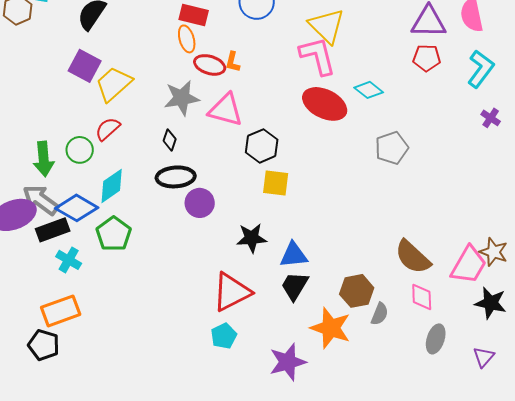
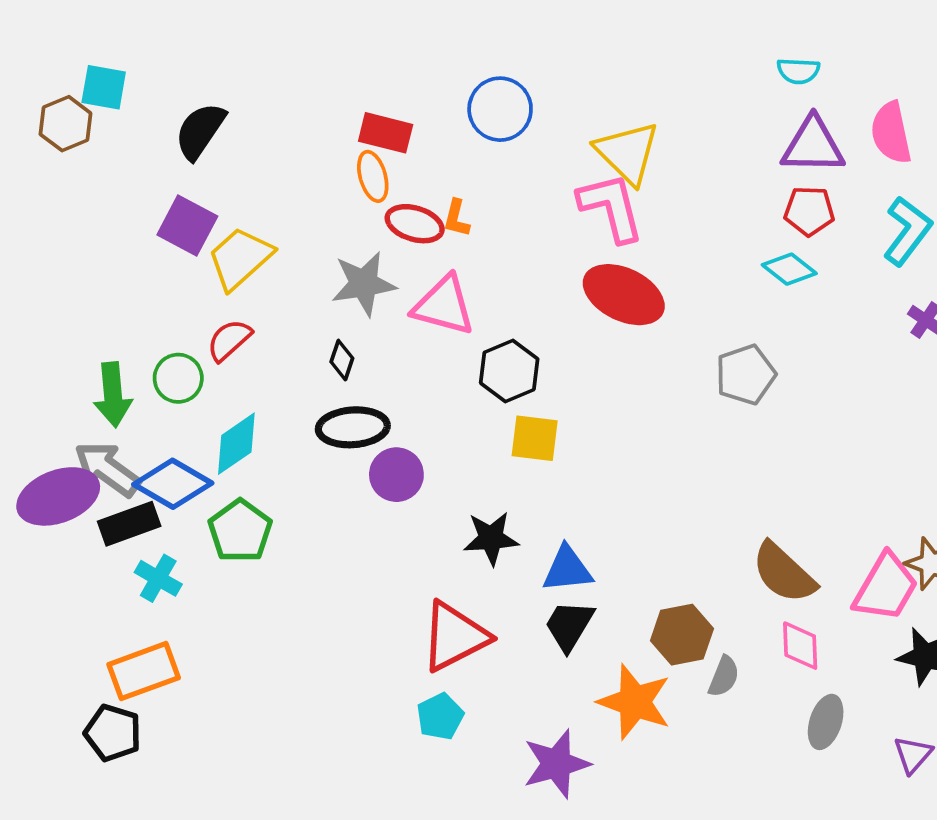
cyan diamond: (369, 90) -> (789, 269), moved

